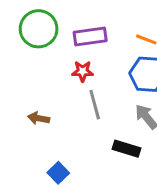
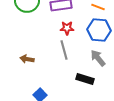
red star: (83, 71) -> (67, 28), moved

